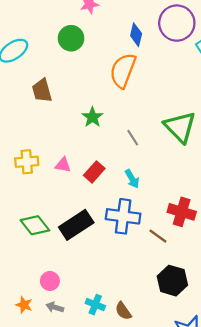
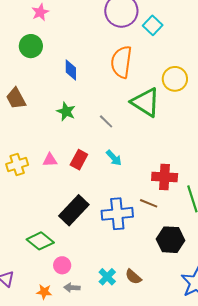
blue diamond: (136, 35) -> (71, 70), moved
orange semicircle: (123, 71) -> (121, 62), moved
blue cross: (123, 216) -> (117, 214), moved
green diamond: (35, 225) -> (40, 241), moved
cyan cross: (95, 305) -> (107, 277), turned 36

